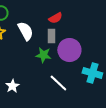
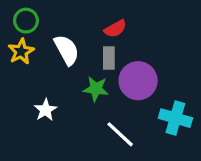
white star: (12, 86) -> (45, 110), moved

